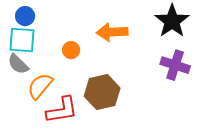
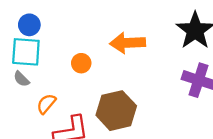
gray semicircle: (18, 64) -> (21, 79), size x0.7
orange semicircle: (40, 86) -> (46, 104), size x0.7

